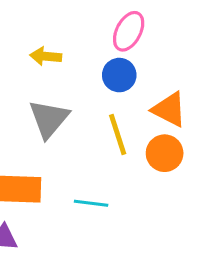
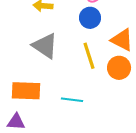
gray triangle: (49, 119) -> (45, 46), turned -36

